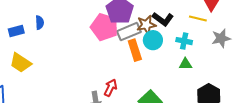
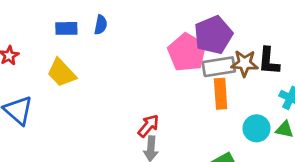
black L-shape: (163, 19) -> (269, 61), turned 45
cyan circle: (153, 40) -> (257, 128), moved
red arrow: (111, 88) -> (148, 126), moved

